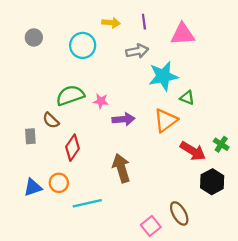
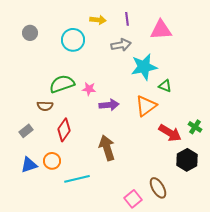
brown semicircle: (51, 120) -> (45, 106), turned -42
gray rectangle: (30, 136) -> (26, 131), moved, turned 56

